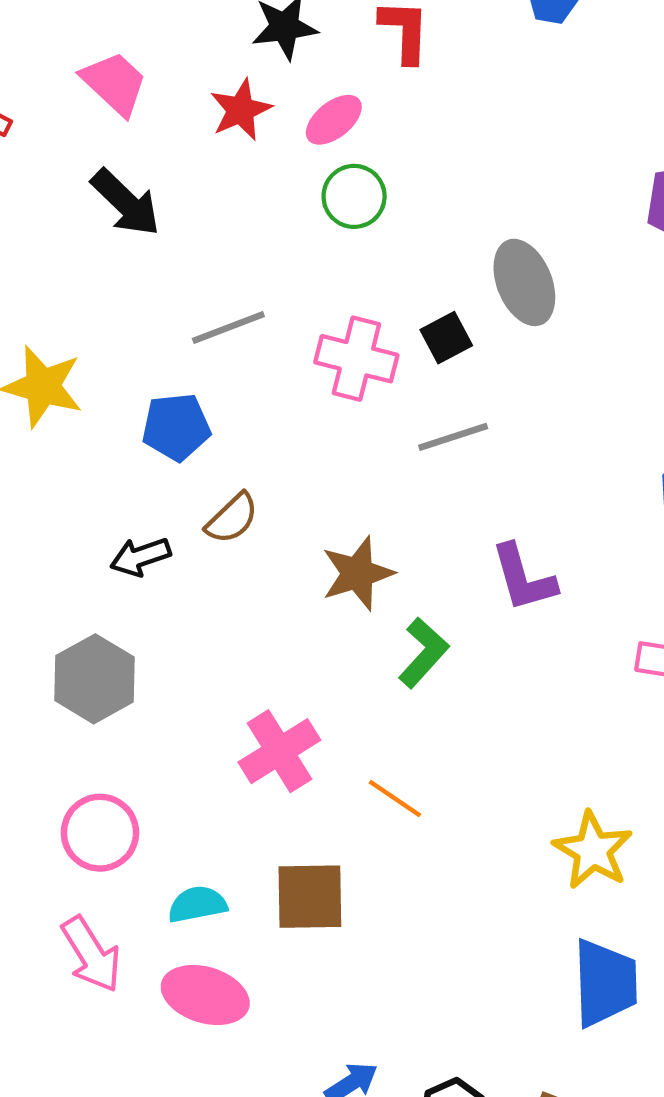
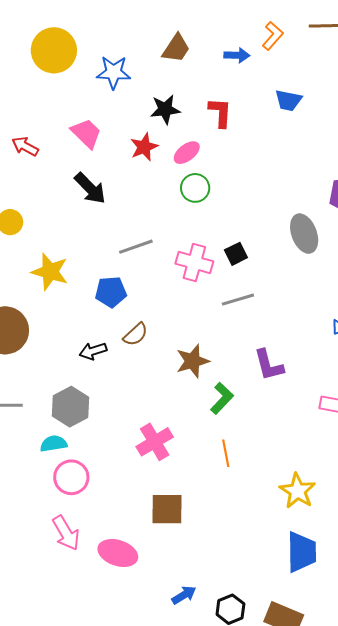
gray ellipse: (524, 282) -> (304, 234), moved
orange line: (395, 798) -> (226, 453), moved, turned 44
cyan semicircle: (197, 904) -> (54, 444), moved

